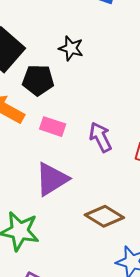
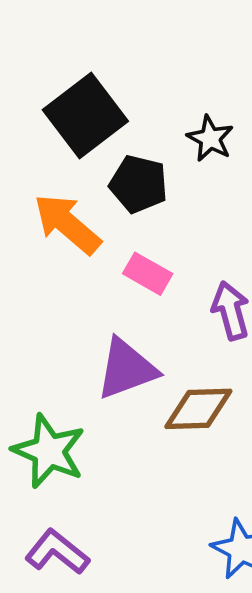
brown diamond: (104, 216) -> (198, 409), moved, turned -45

